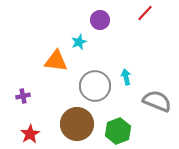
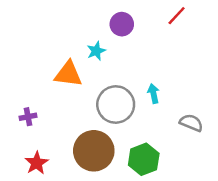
gray semicircle: (157, 101) -> (191, 123), size x0.7

